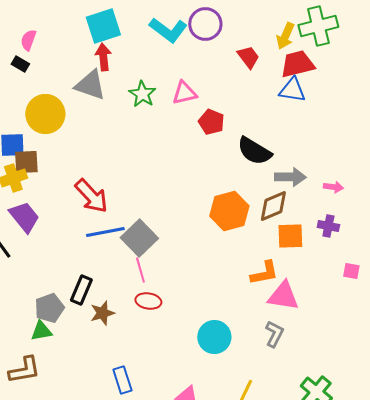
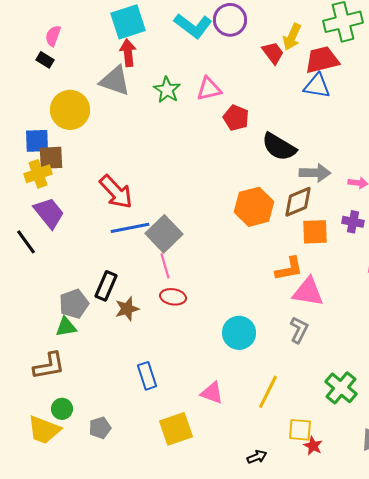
yellow arrow: (285, 36) -> (292, 37), moved

